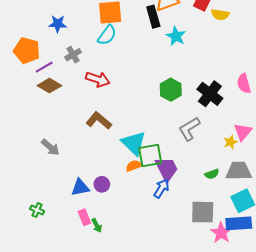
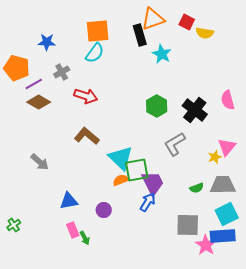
purple circle: (102, 184) -> (104, 210), moved
green cross: (37, 210) -> (14, 225), moved, turned 32

